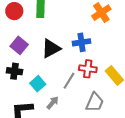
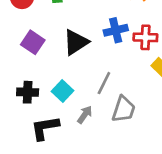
red cross: (88, 69) -> (145, 37), moved
black cross: (14, 71) -> (28, 92), moved
gray trapezoid: (95, 102) -> (124, 109), moved

